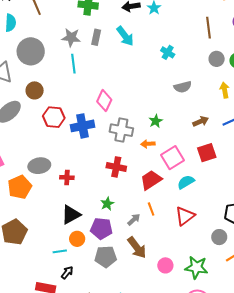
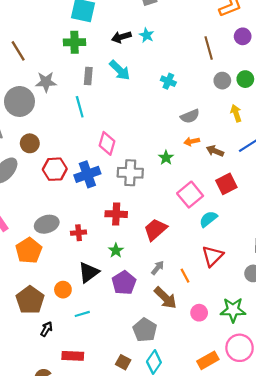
gray star: (71, 38) -> (46, 82), moved
cyan line: (73, 64) -> (80, 107), moved
brown arrow: (201, 121) -> (215, 151), turned -126
orange arrow: (148, 144) -> (192, 141), moved
red cross: (116, 167) -> (116, 214), moved
red trapezoid: (151, 180) -> (155, 229), moved
green star: (107, 204) -> (116, 250), moved
orange line: (151, 209) -> (185, 276), moved
purple pentagon: (101, 229) -> (124, 283), turned -30
orange circle: (77, 239) -> (63, 290), moved
gray pentagon: (106, 257) -> (145, 330), moved, turned -30
black arrow: (67, 273) -> (47, 329), moved

